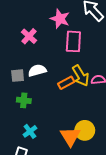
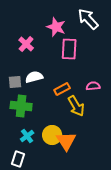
yellow arrow: (81, 76) -> (76, 106), moved
green cross: (24, 100) -> (21, 106), size x1.5
yellow circle: (85, 130) -> (52, 135), moved

